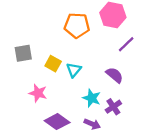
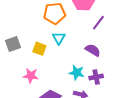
cyan triangle: (74, 70) -> (59, 38), moved
purple cross: (113, 107) -> (96, 77), turned 32

